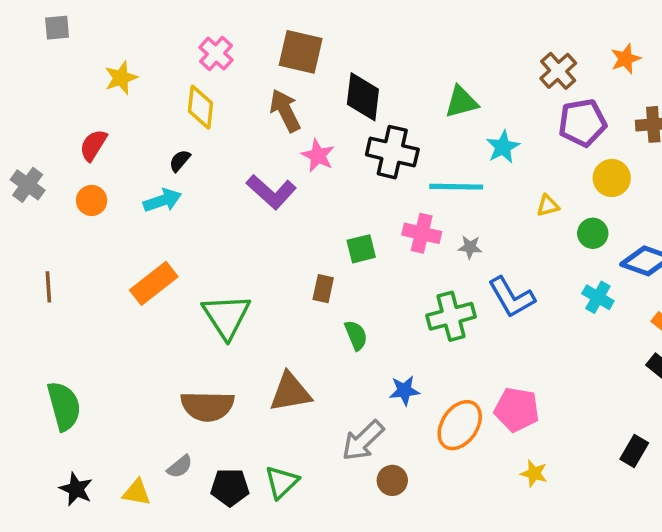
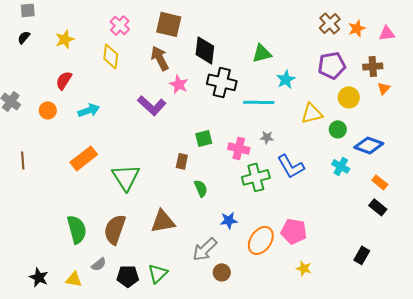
brown cross: (558, 71) -> (330, 23), moved
red semicircle: (93, 145) -> (64, 80), moved
black semicircle: (180, 161) -> (24, 37), moved
yellow triangle: (548, 206) -> (312, 113), size x1.6
pink cross: (422, 233) -> (239, 148), moved
green semicircle: (64, 406) -> (77, 229), moved
brown semicircle: (207, 406) -> (115, 229), turned 108

